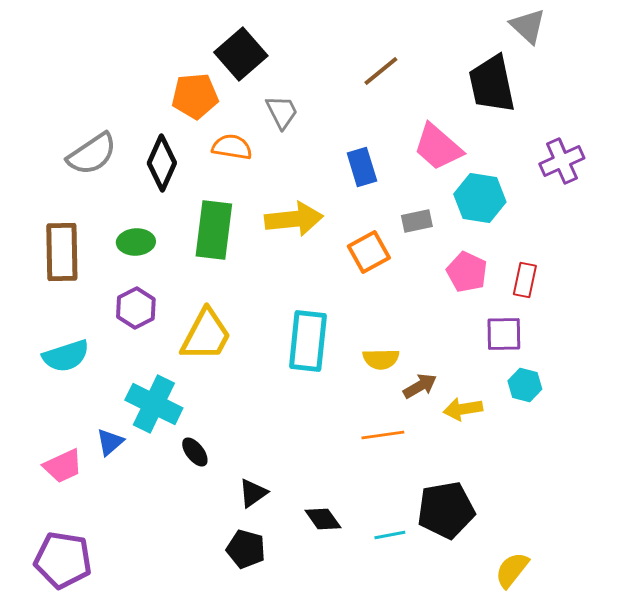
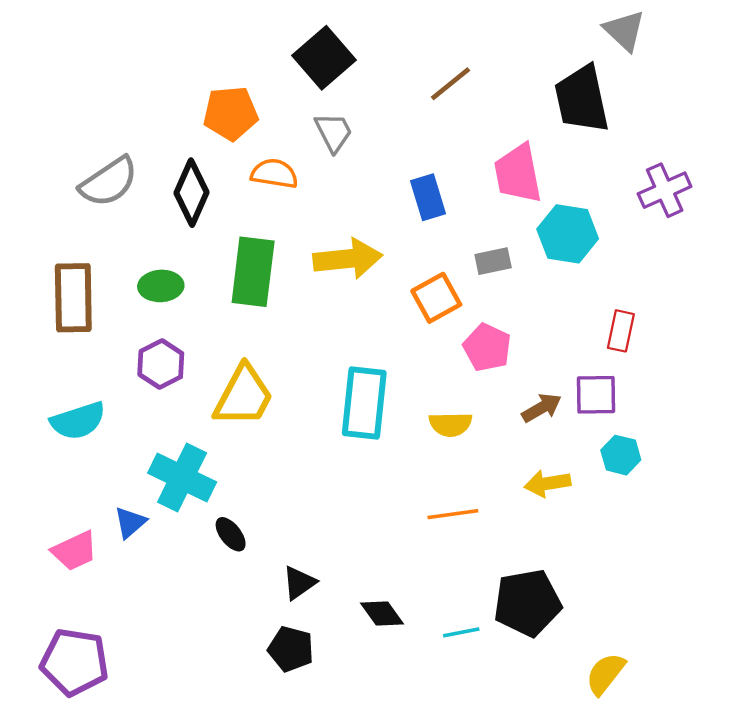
black square: (241, 54) -> (324, 58), moved
pink trapezoid: (438, 147) -> (518, 174), turned 38
pink pentagon: (467, 272) -> (487, 347), moved
brown arrow: (420, 386) -> (542, 408), moved

